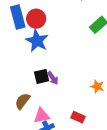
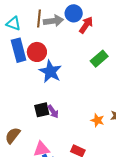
blue star: (37, 41) -> (50, 72), moved
brown semicircle: (23, 101) -> (13, 135), moved

